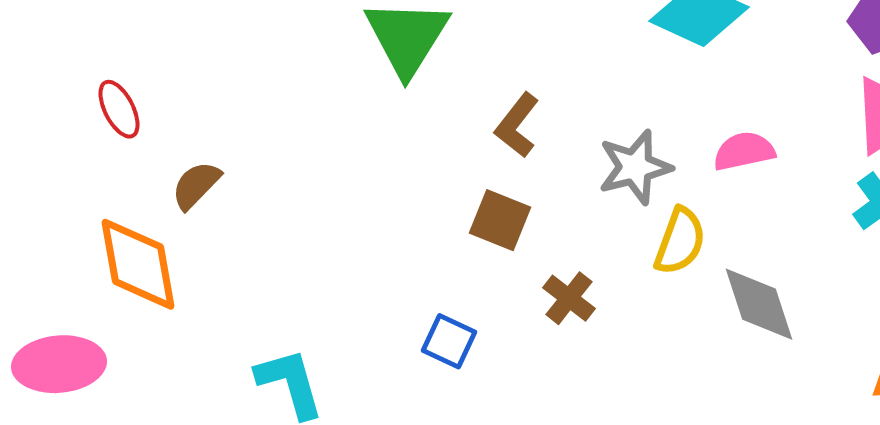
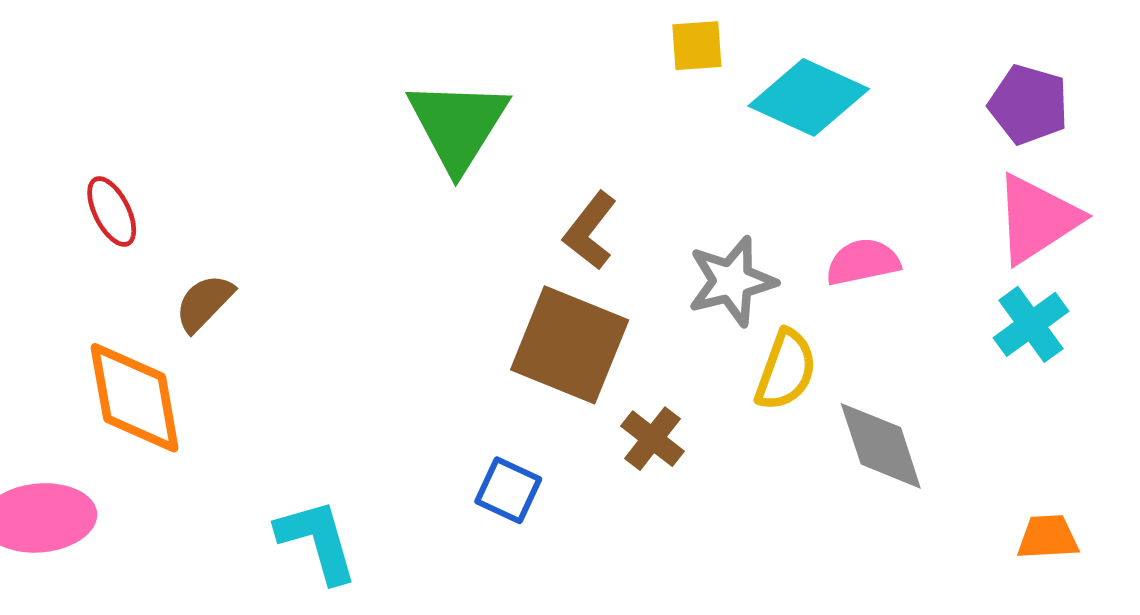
brown square: (500, 220) -> (570, 345), size x1.6

